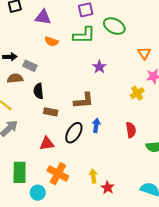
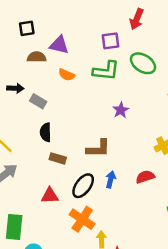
brown semicircle: (15, 78) -> (37, 57), moved
red semicircle: (131, 130) -> (145, 177), moved, turned -105
orange cross: (58, 174) -> (82, 219), moved

